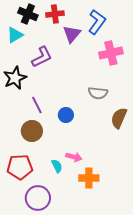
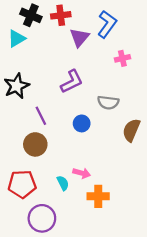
pink cross: (111, 53) -> (122, 58), size x0.6
purple L-shape: (42, 57) -> (72, 82), moved
blue circle: (66, 115) -> (82, 123), moved

